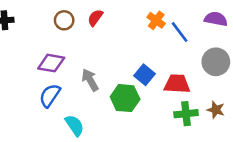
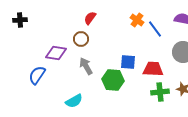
brown circle: (64, 20) -> (81, 39), moved
blue square: (145, 75) -> (128, 62), turned -35
blue semicircle: (50, 96) -> (37, 75), moved
cyan semicircle: (74, 125) -> (74, 101), turned 96

